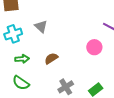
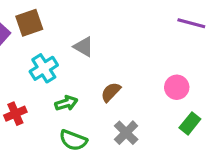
pink circle: (94, 47) -> (177, 87), moved
gray cross: (66, 87) -> (126, 133), moved

